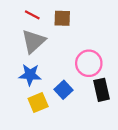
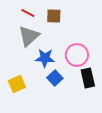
blue star: (30, 75) -> (45, 58), moved
yellow square: (38, 102) -> (17, 84), moved

